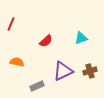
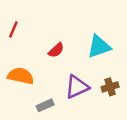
cyan triangle: (81, 38) -> (99, 47), size x1.5
orange semicircle: (17, 62) -> (21, 76), size x1.5

